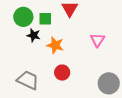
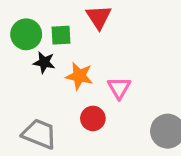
pink triangle: (97, 40) -> (119, 88), moved

